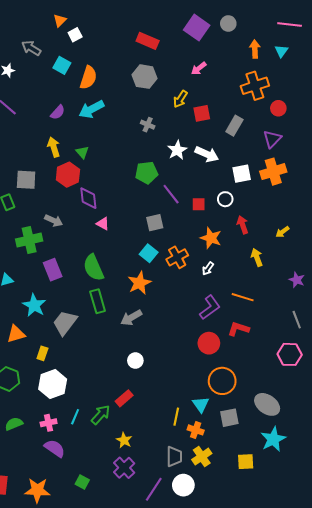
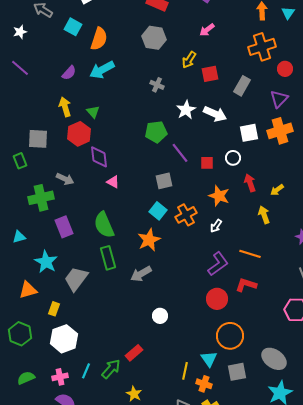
yellow arrow: (282, 232) -> (277, 190), moved
white circle: (135, 361) -> (160, 316), moved

